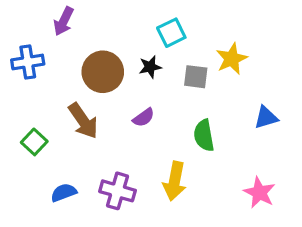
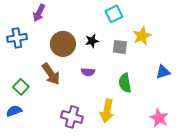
cyan square: (171, 33) -> (114, 14), moved
purple semicircle: (144, 117) -> (88, 72), turned 40
blue semicircle: (64, 193) -> (14, 111), moved

